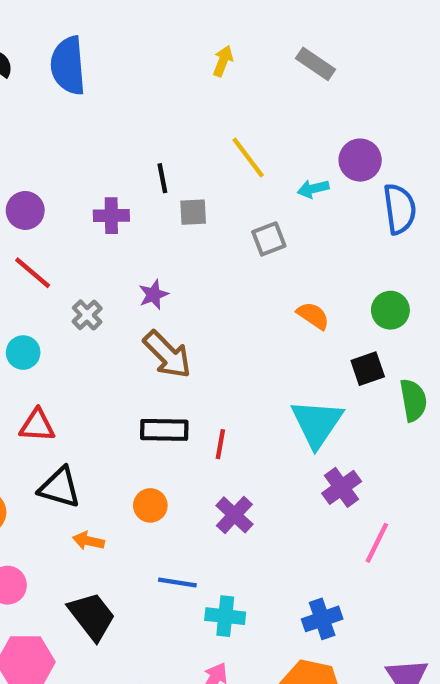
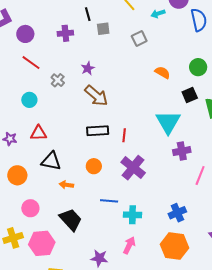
purple cross: (342, 487) -> (182, 151), turned 30
purple cross: (234, 515) -> (133, 168), size x1.4

